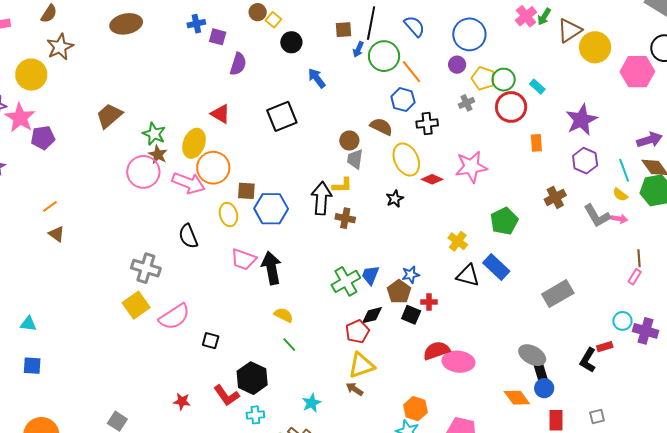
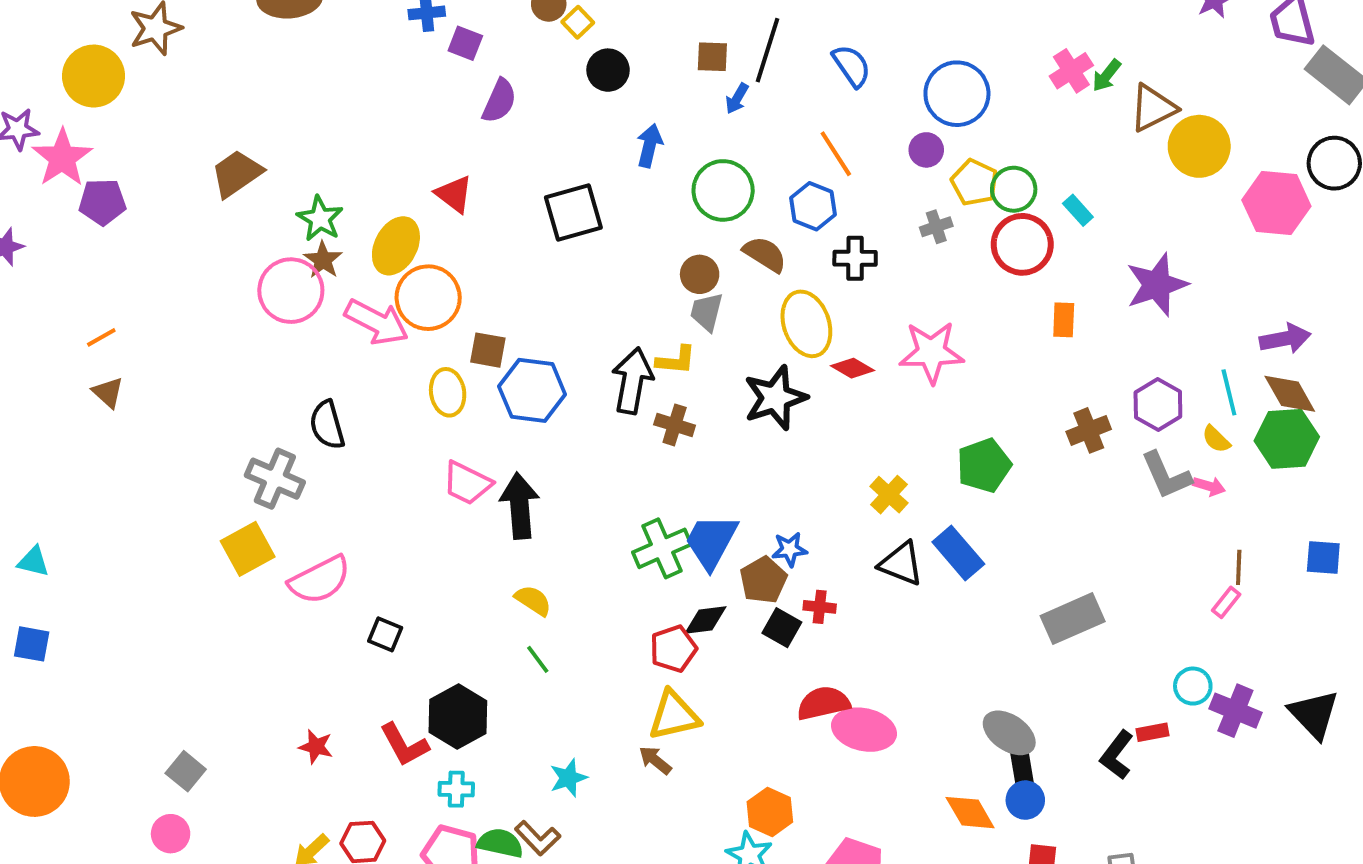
green circle: (384, 56) -> (723, 190), moved
blue arrow: (317, 78) -> (650, 146), turned 45
purple hexagon: (585, 161) -> (1158, 405), moved
black star: (395, 199) -> (775, 398), size x1.8
black semicircle: (188, 236) -> (327, 425), moved
blue trapezoid: (370, 275) -> (711, 542), size x1.5

